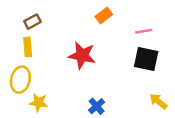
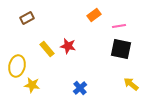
orange rectangle: (104, 15) -> (94, 15), moved
yellow rectangle: (28, 47) -> (47, 49), moved, turned -35
red star: (82, 55) -> (68, 46), size x0.7

